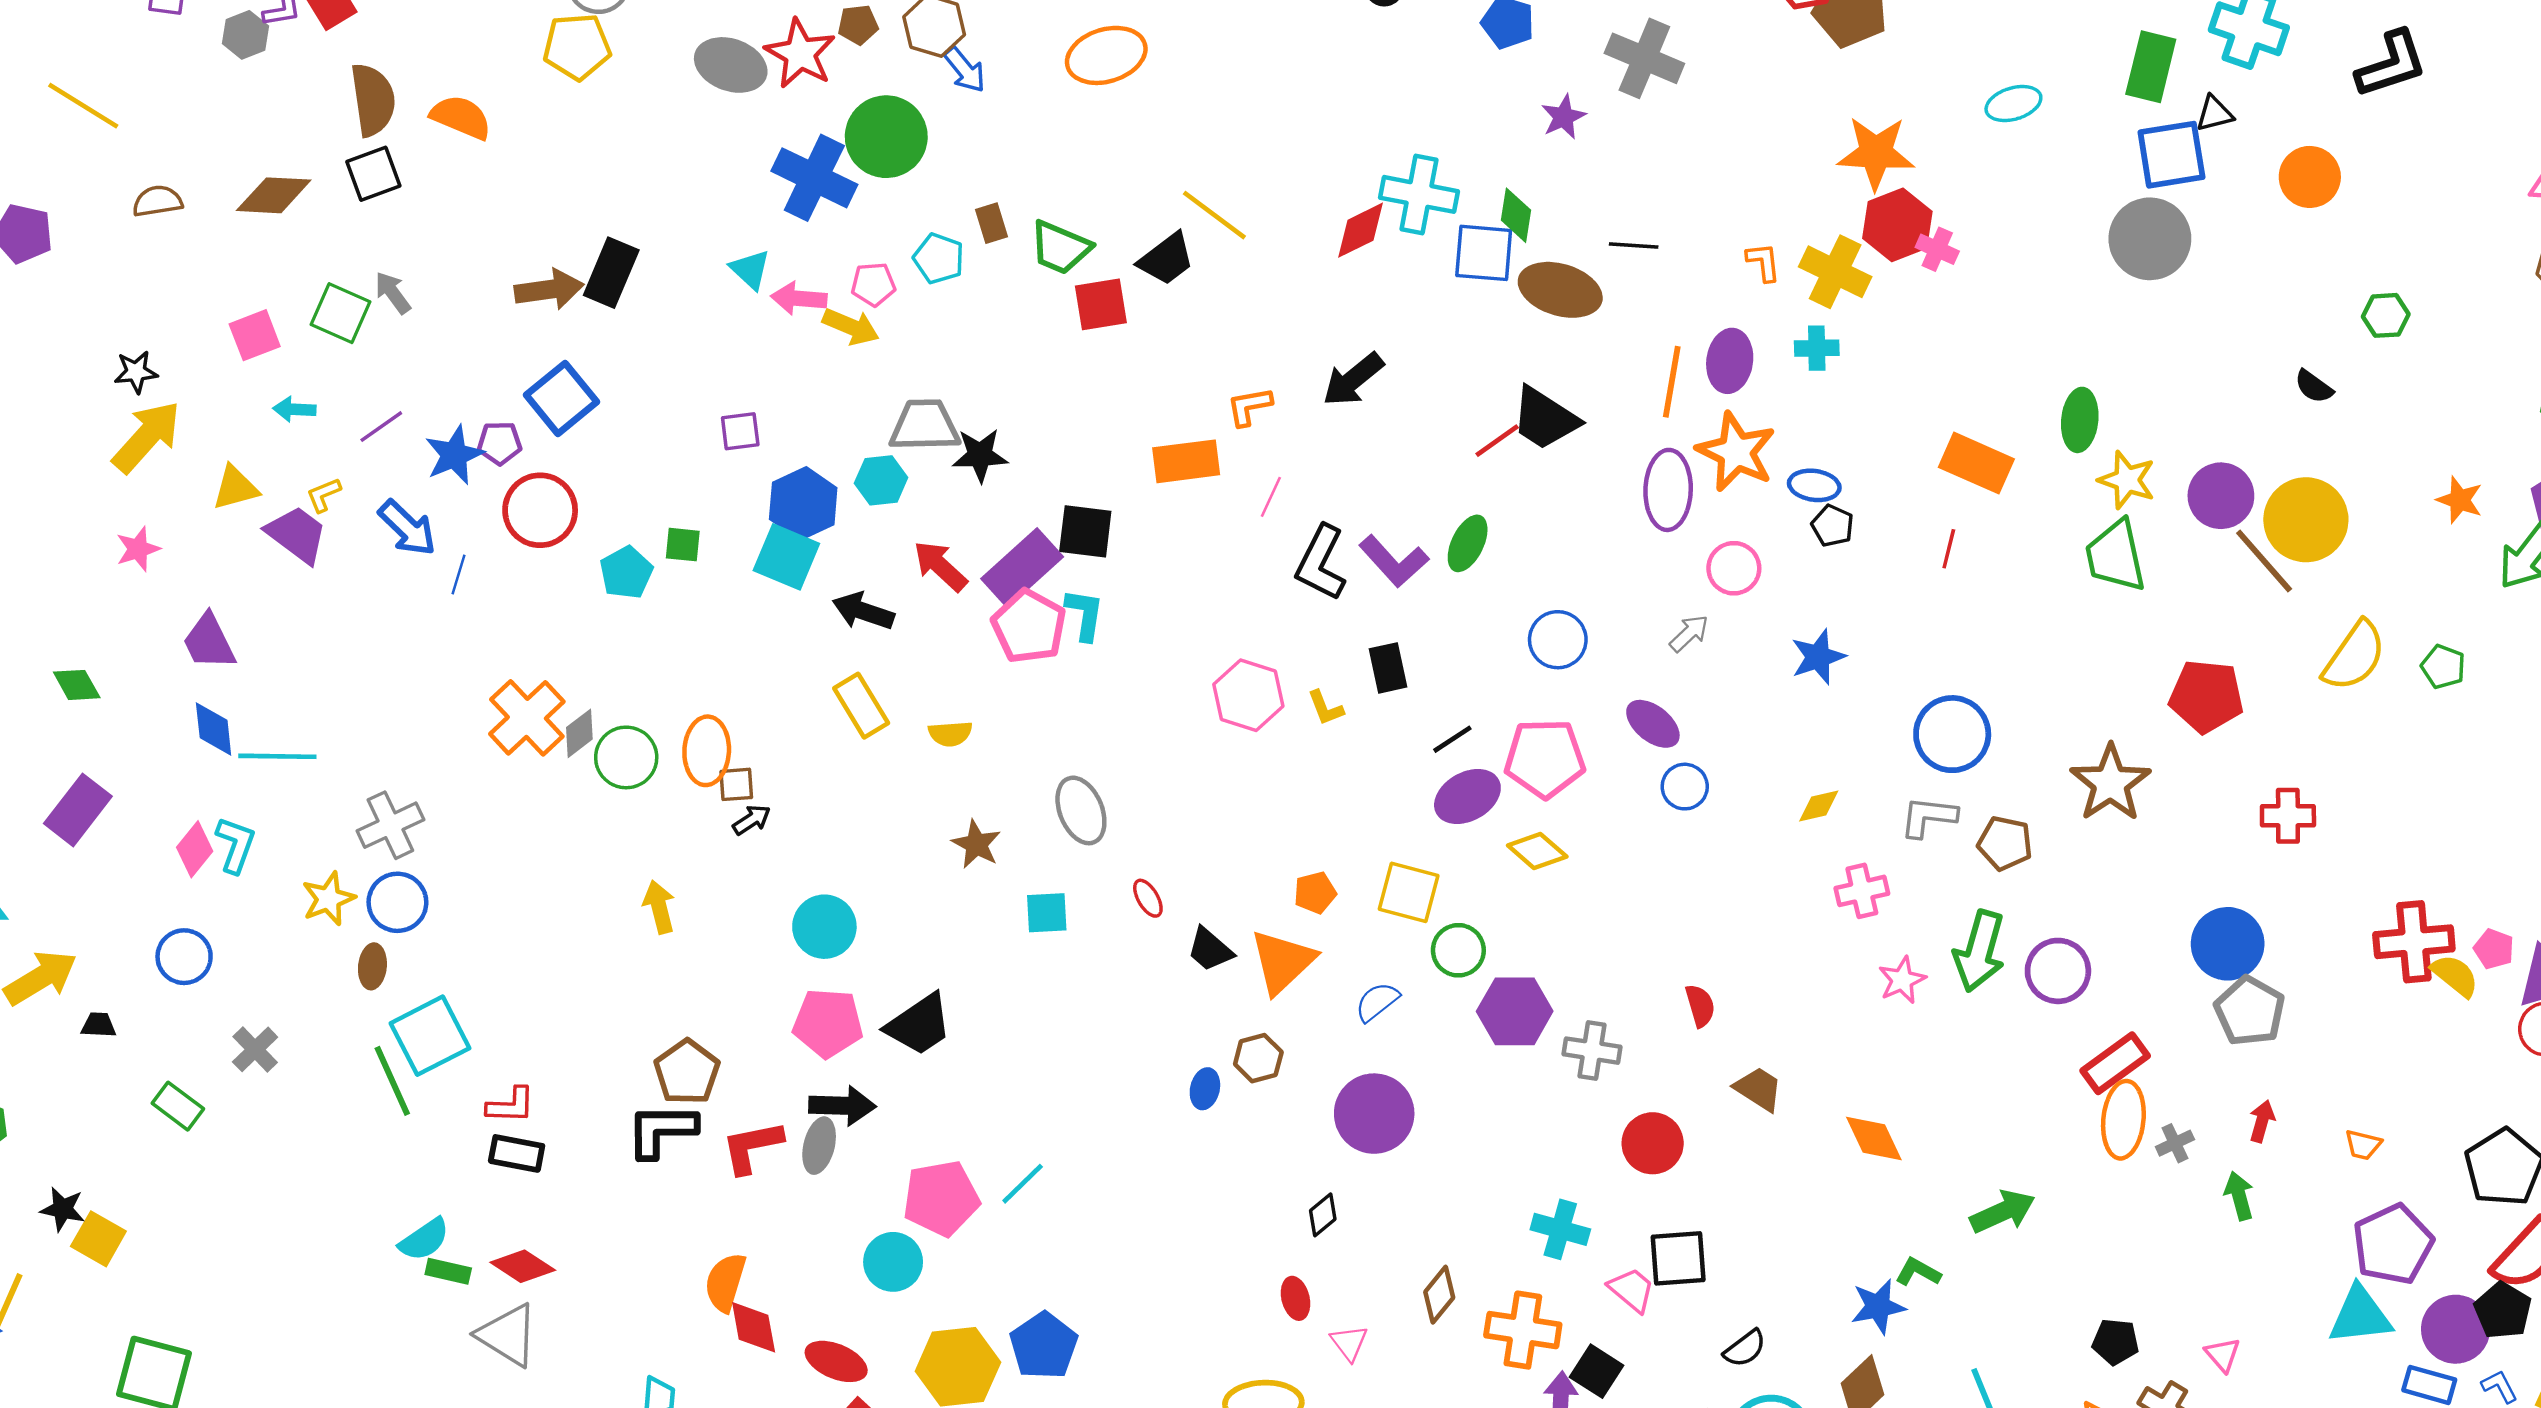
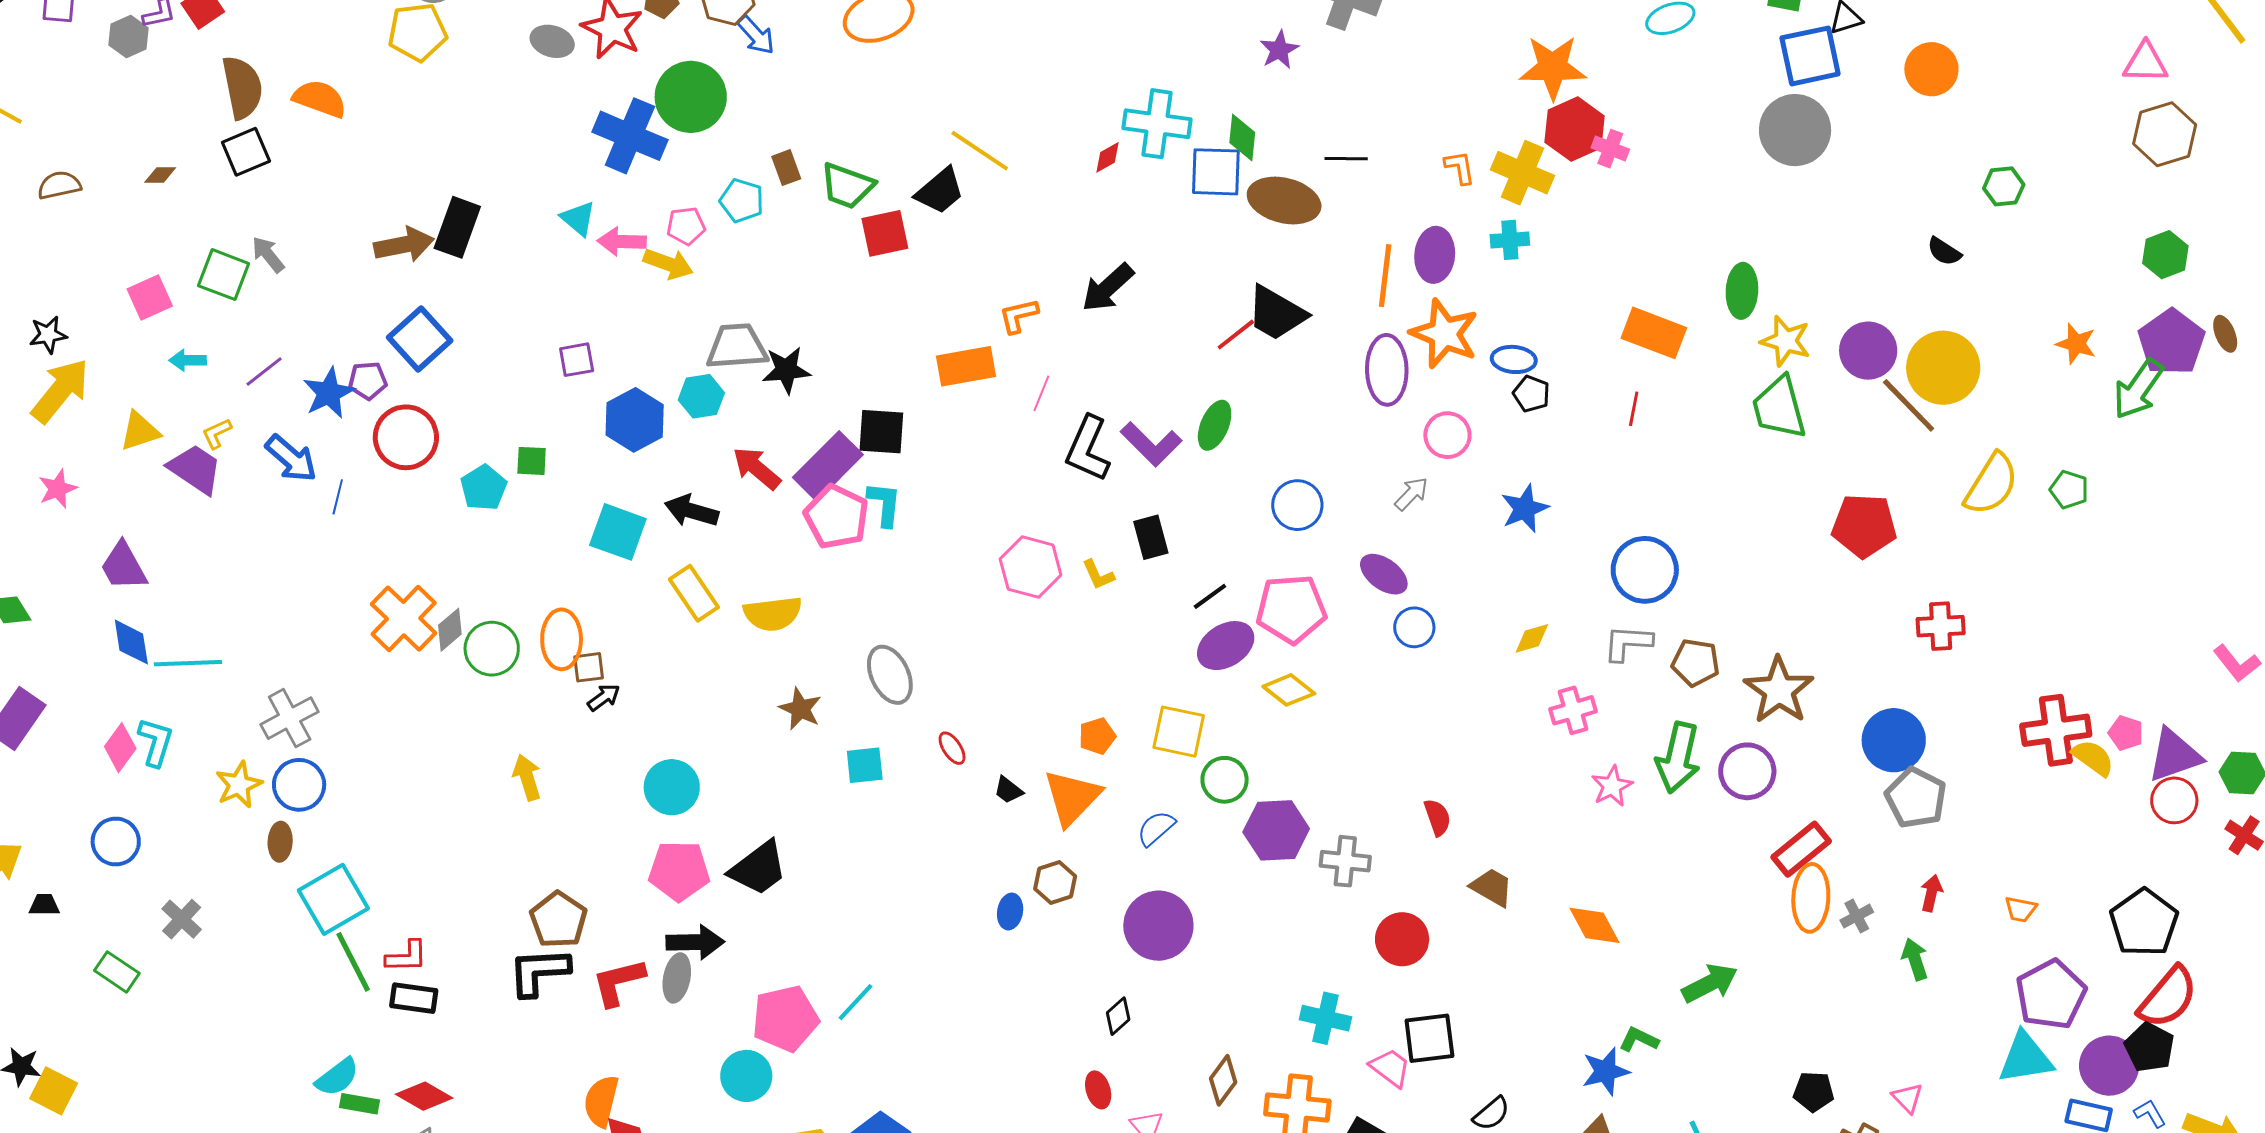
gray ellipse: (731, 65) -> (552, 41), size x0.7
brown diamond: (274, 195) -> (160, 175), size x0.5
red diamond: (1360, 230) -> (1108, 157), size x0.6
cyan square: (786, 557) -> (618, 532), moved
yellow semicircle: (950, 734) -> (773, 614), size x1.5
brown star: (2110, 783) -> (1779, 690), moved
black trapezoid: (1210, 950) -> (1008, 790), size x0.7
green line: (392, 1081) -> (353, 962), moved

